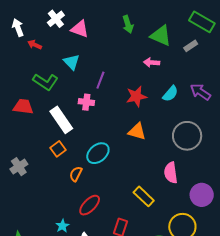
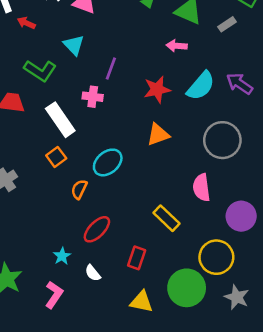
cyan semicircle: (170, 94) -> (201, 86), size x1.4
orange triangle: (137, 131) -> (158, 134), turned -36

